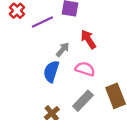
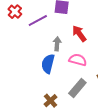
gray arrow: (63, 49) -> (57, 44), turned -32

